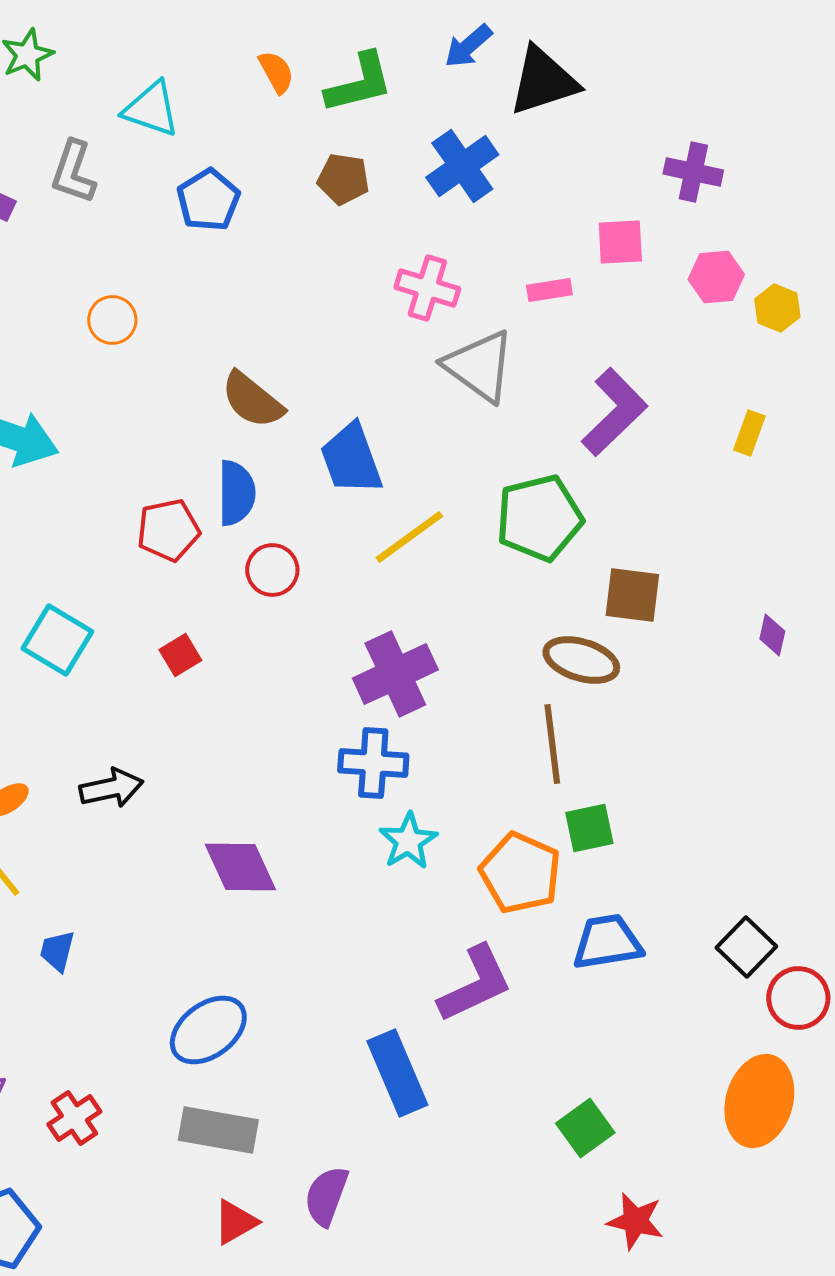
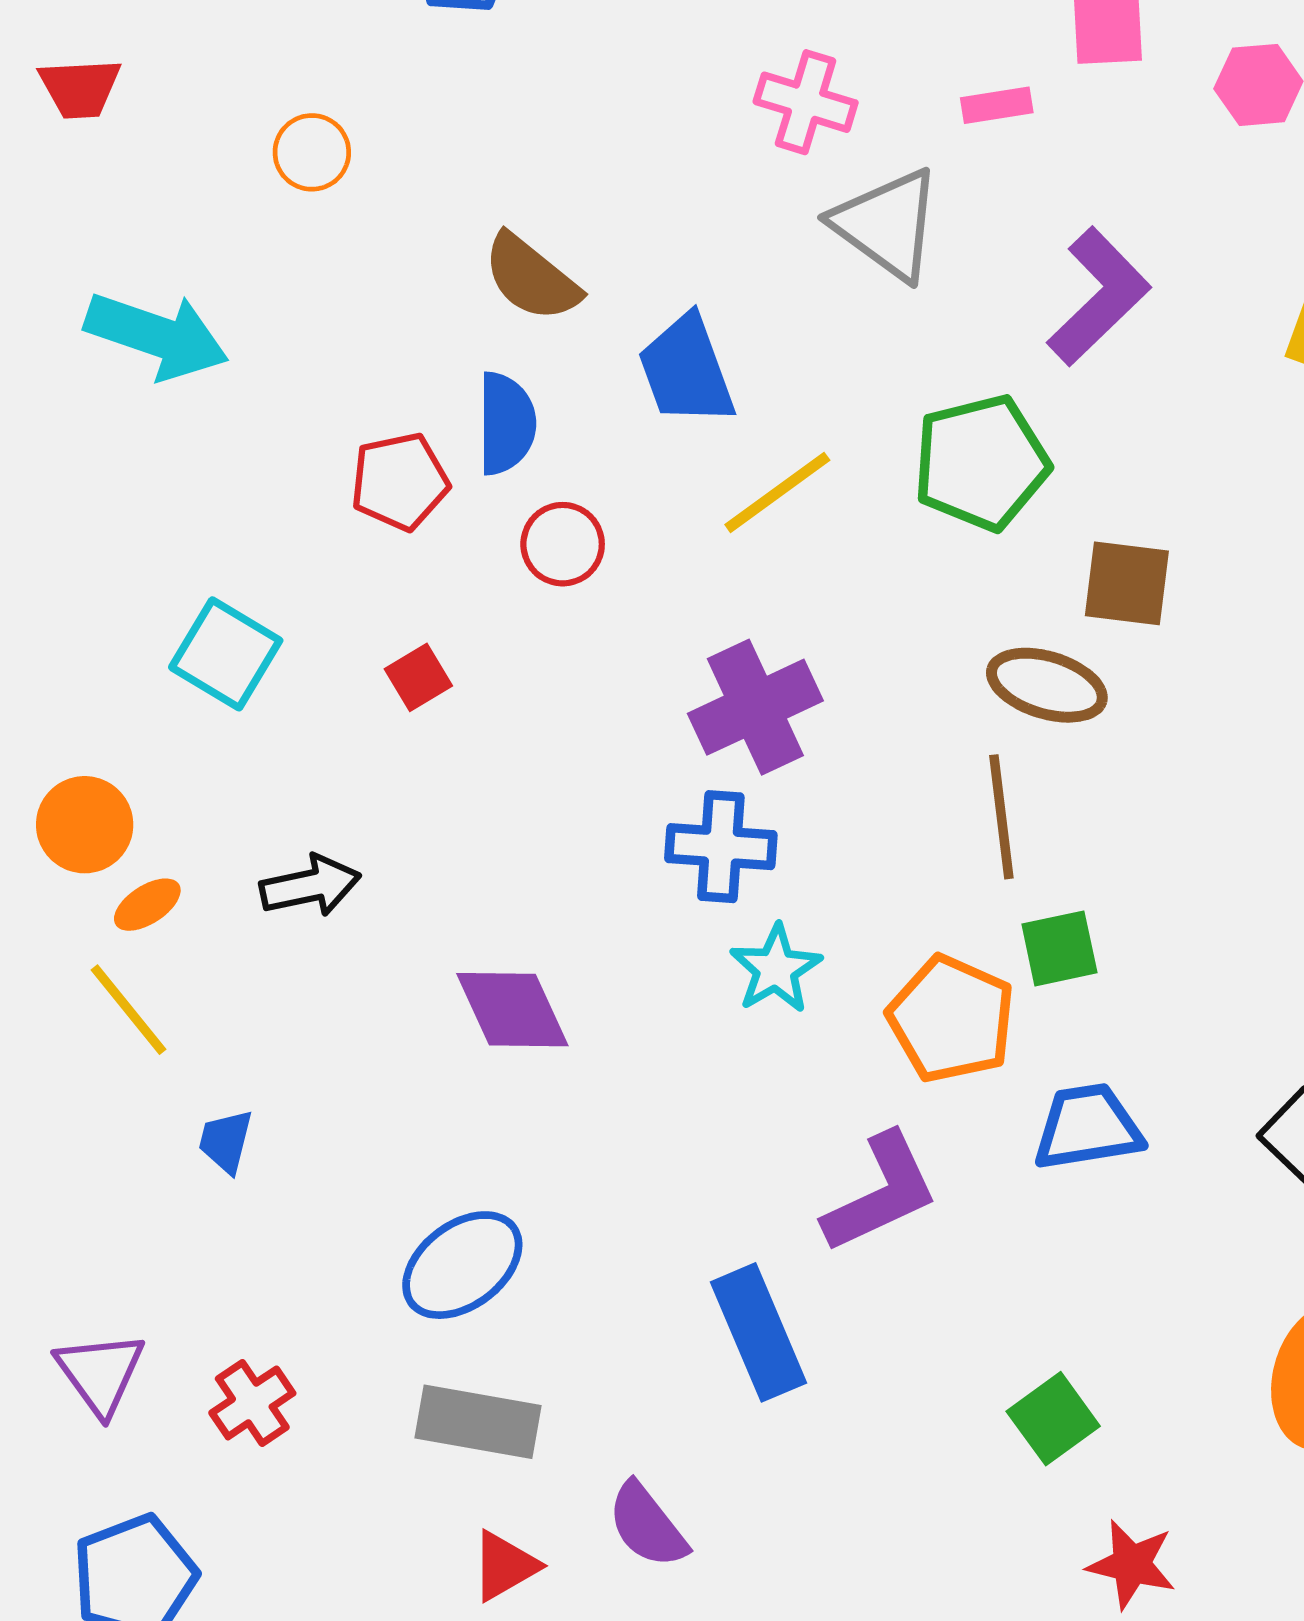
purple semicircle: (326, 1196) -> (647, 1525), turned -58

